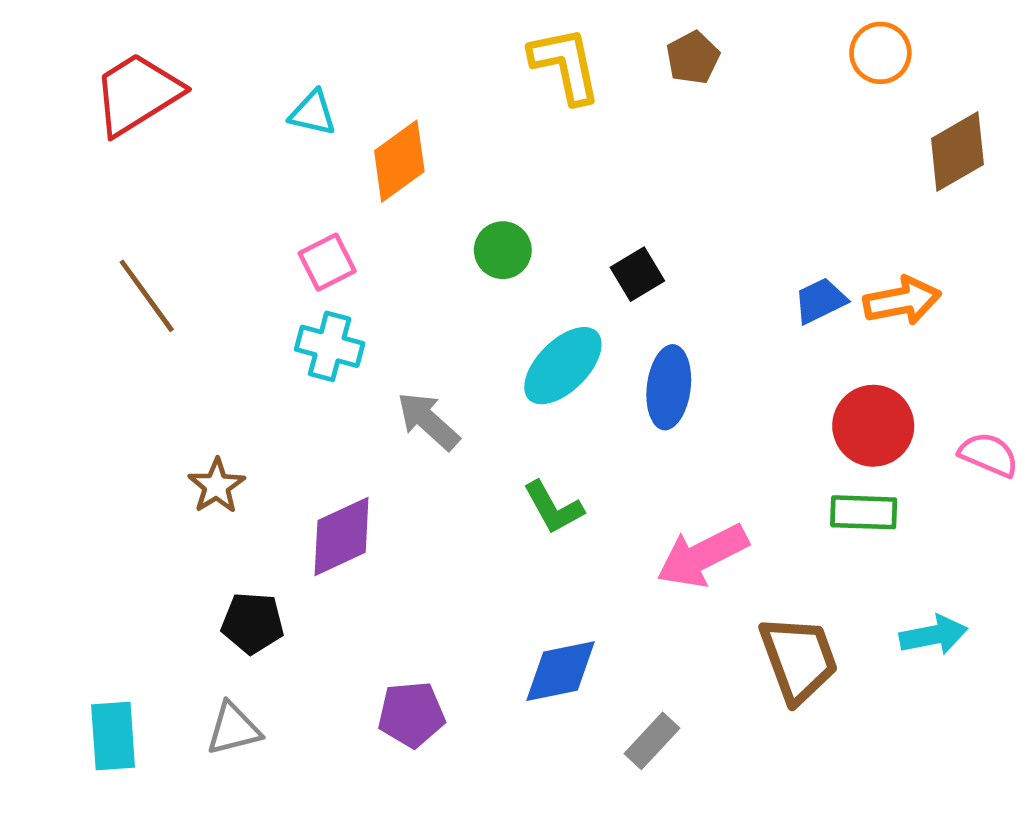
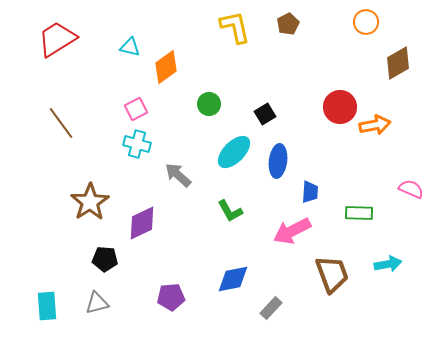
blue trapezoid: (820, 301) -> (310, 192), moved, turned 120
red circle: (873, 426) -> (340, 107), moved
brown star: (217, 486) -> (90, 202), size x1.6

